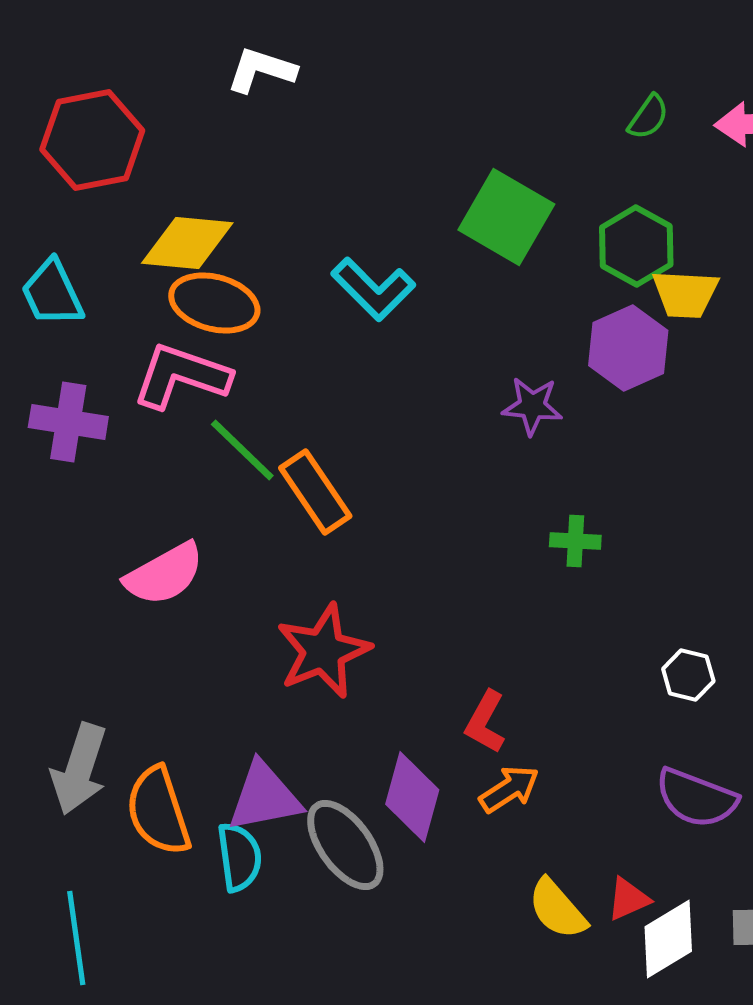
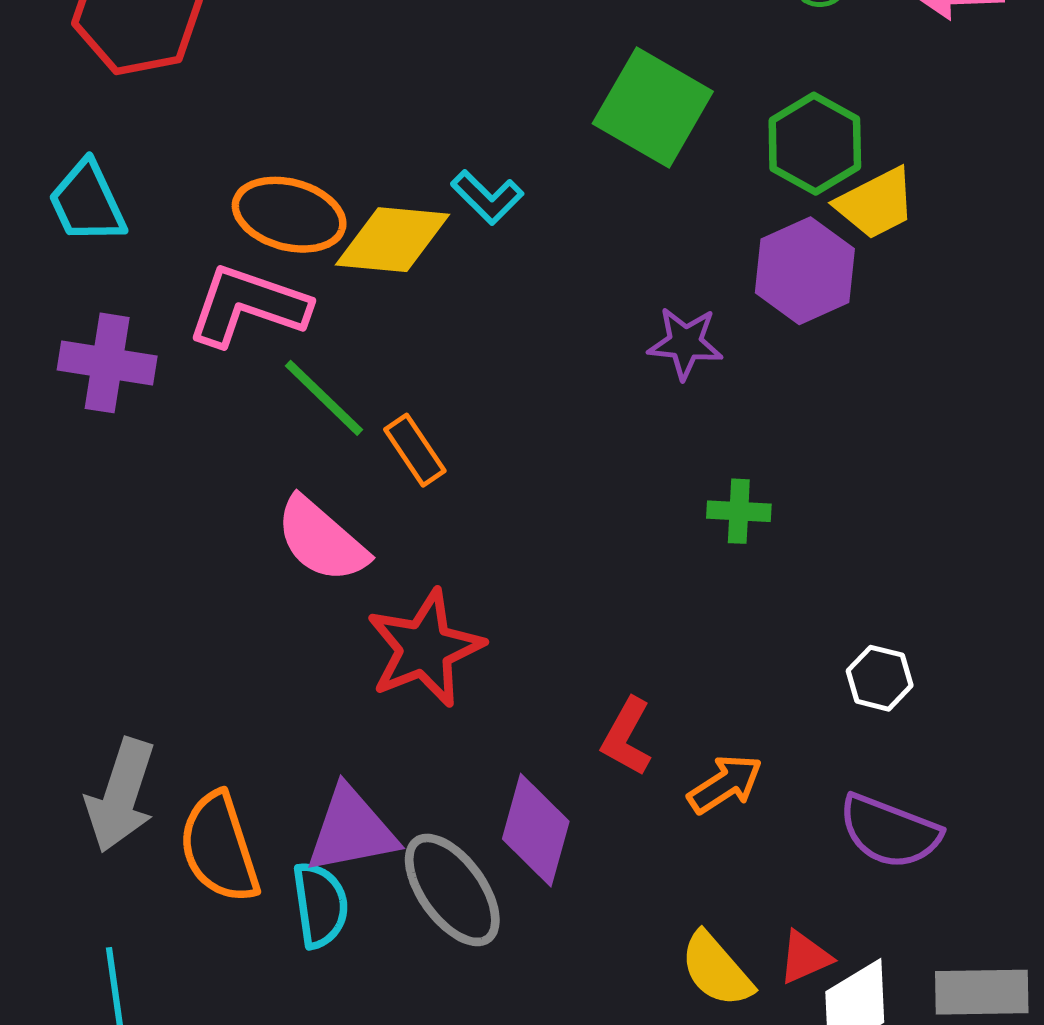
yellow diamond: (187, 243) -> (392, 240), moved
cyan L-shape: (373, 289) -> (487, 197), size x0.7
yellow trapezoid: (685, 294) -> (876, 203), turned -30
orange rectangle: (315, 492) -> (415, 450), size x0.7
pink semicircle: (164, 574) -> (321, 540), moved, turned 70
orange arrow: (509, 789) -> (725, 784), moved

